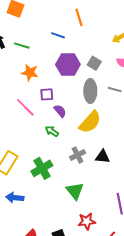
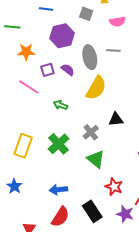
gray square: (94, 63) -> (86, 14), moved
purple semicircle: (60, 111) -> (68, 70), moved
gray cross: (78, 155) -> (91, 132), moved
blue arrow: (15, 198) -> (58, 190), moved
red star: (87, 221) -> (114, 187), turned -30

